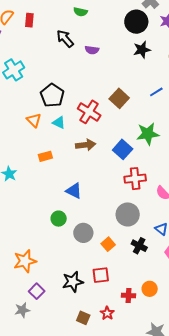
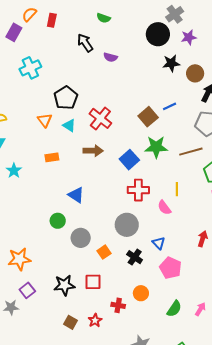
black star: (142, 50) -> (171, 63), moved
brown square: (119, 98) -> (148, 117), moved
orange circle: (150, 289) -> (141, 293), moved

